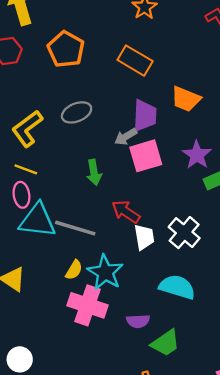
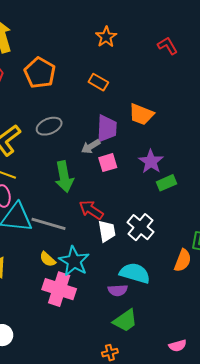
orange rectangle: (135, 61) -> (98, 82), size x0.7
pink square: (146, 156) -> (108, 163), size x0.7
green arrow: (94, 172) -> (64, 177), size x1.4
yellow semicircle: (74, 270) -> (48, 259), turned 102
purple semicircle: (138, 321) -> (118, 290), moved

